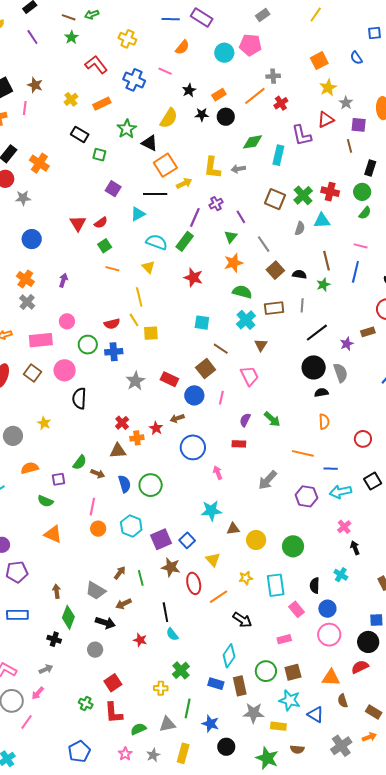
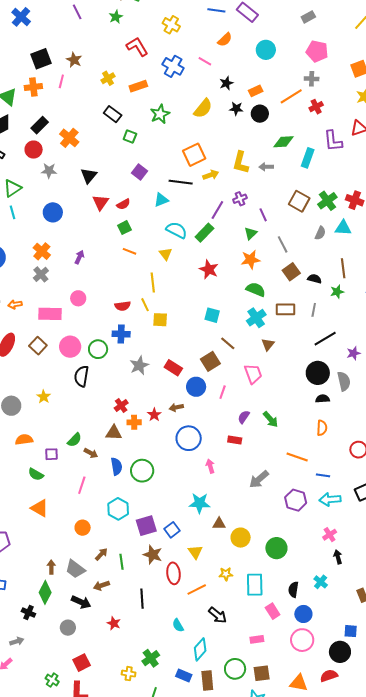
pink pentagon: (250, 45) -> (317, 51), moved
black triangle: (150, 143) -> (89, 176), moved, turned 36
green circle: (88, 345) -> (98, 349), moved
orange circle: (98, 529) -> (83, 528), moved
brown arrow: (57, 591) -> (51, 567), moved
cyan semicircle: (172, 634) -> (178, 625), moved

